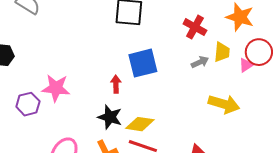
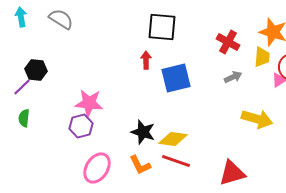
yellow trapezoid: (222, 52) -> (262, 57), moved
red arrow: (116, 84) -> (146, 60), moved
purple hexagon: (28, 104) -> (81, 126), moved

